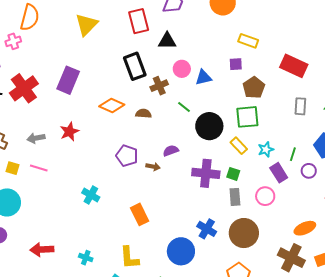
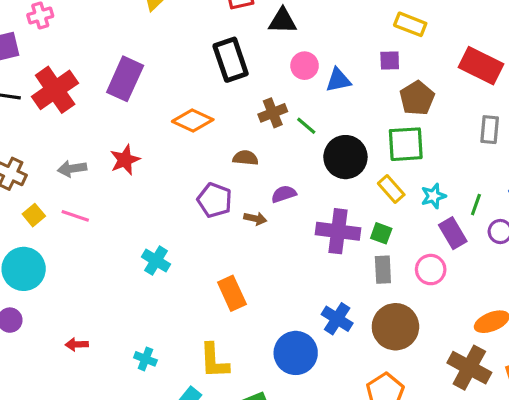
brown cross: (159, 86) -> (273, 113), moved
brown semicircle: (143, 114) -> (245, 158), moved
yellow square: (13, 168) -> (34, 215), turned 32
red arrow: (42, 250) -> (77, 344), size x0.6

